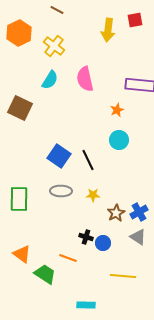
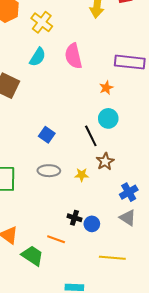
blue square: (59, 156) -> (47, 135), size x0.7
black line: (88, 160) -> (91, 136), moved
brown star: (116, 213) -> (105, 161), moved

